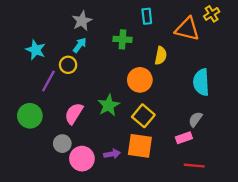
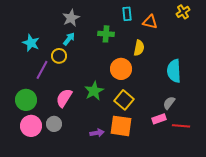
orange triangle: (187, 29) -> (150, 22), moved, size x0.7
pink circle: (82, 159) -> (31, 126), moved
red line: (194, 166) -> (181, 126), moved

